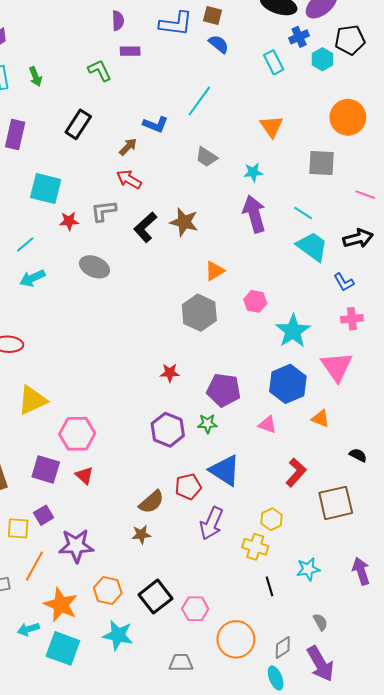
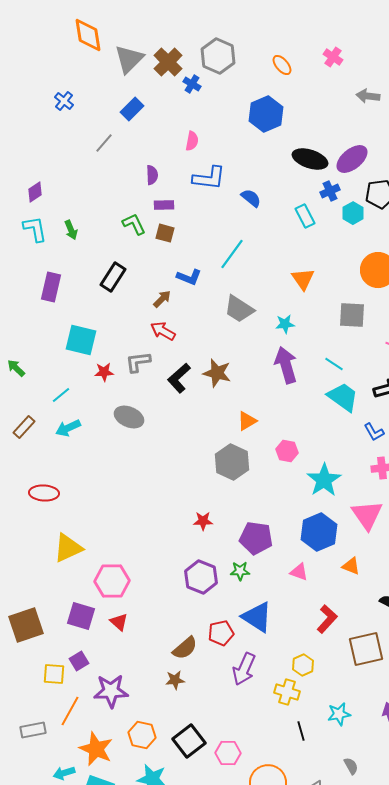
brown square: (213, 16) -> (165, 233), moved
gray trapezoid: (206, 157) -> (239, 309), size x1.4

